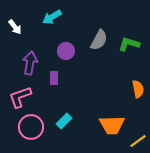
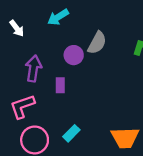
gray semicircle: (99, 40) -> (97, 43), moved

